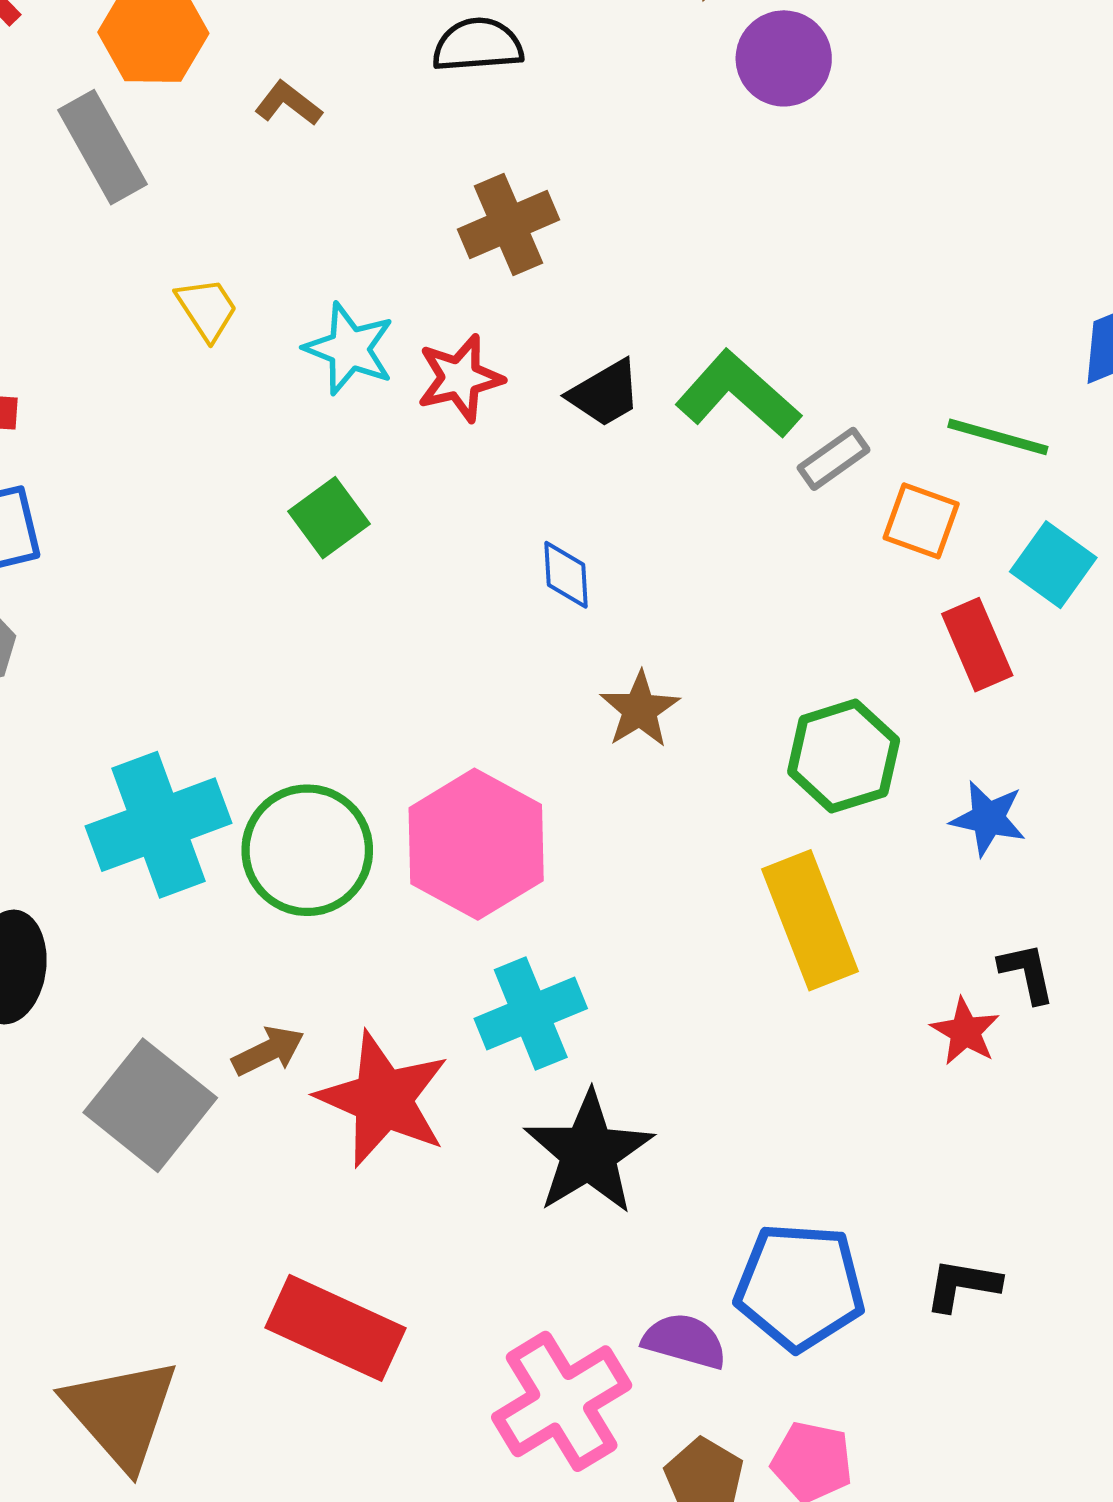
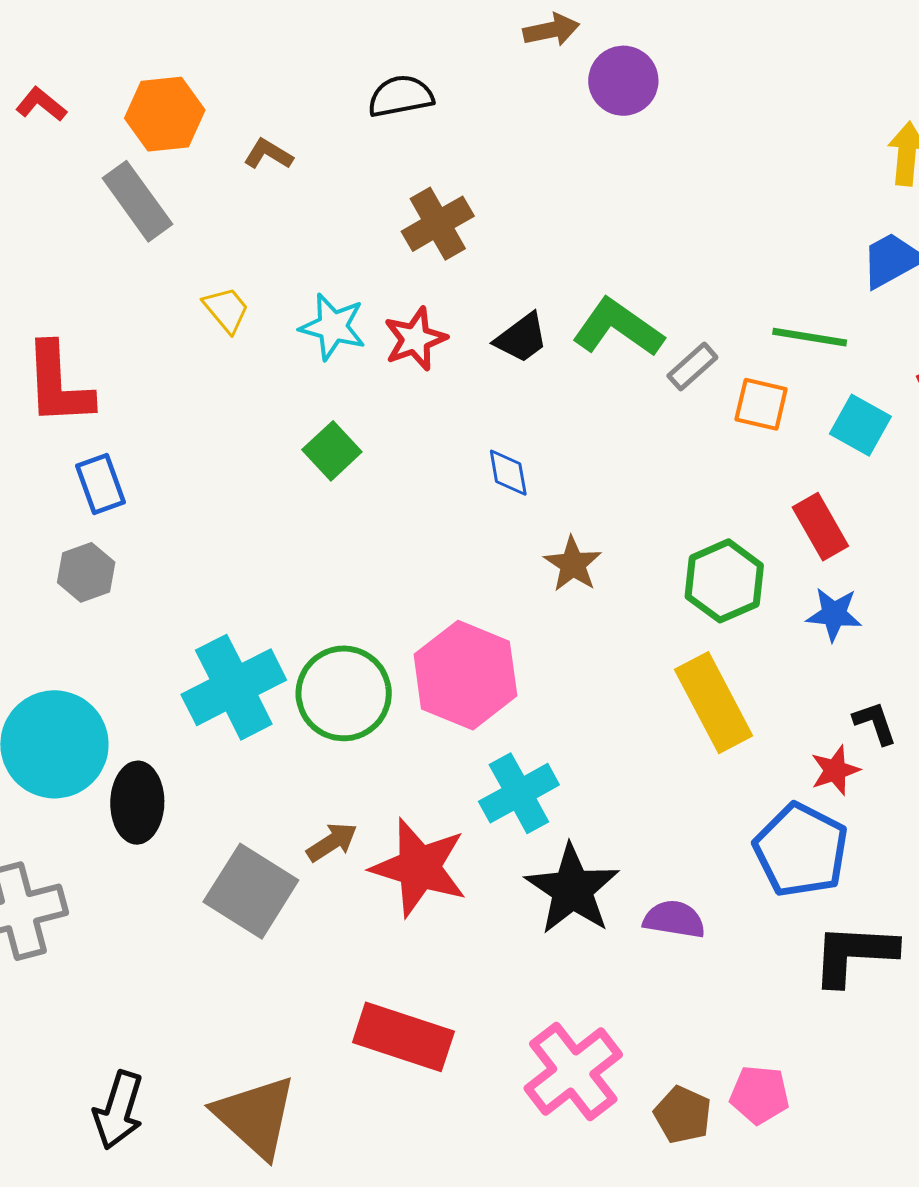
red rectangle: (977, 645) -> (820, 527), moved
red star: (965, 1031) -> (835, 770), turned 30
black L-shape: (962, 1285) -> (854, 954), size x1.6
blue pentagon: (800, 1286) -> (801, 850), moved, turned 30
purple semicircle: (685, 1341) -> (674, 919), moved

